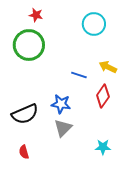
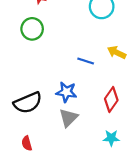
green circle: (29, 45) -> (32, 29), size x0.7
red diamond: (103, 96) -> (111, 100), moved

